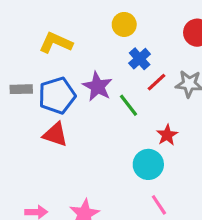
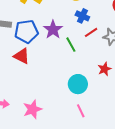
blue cross: (140, 59) -> (82, 16), turned -32
red star: (167, 135) -> (105, 69), moved

